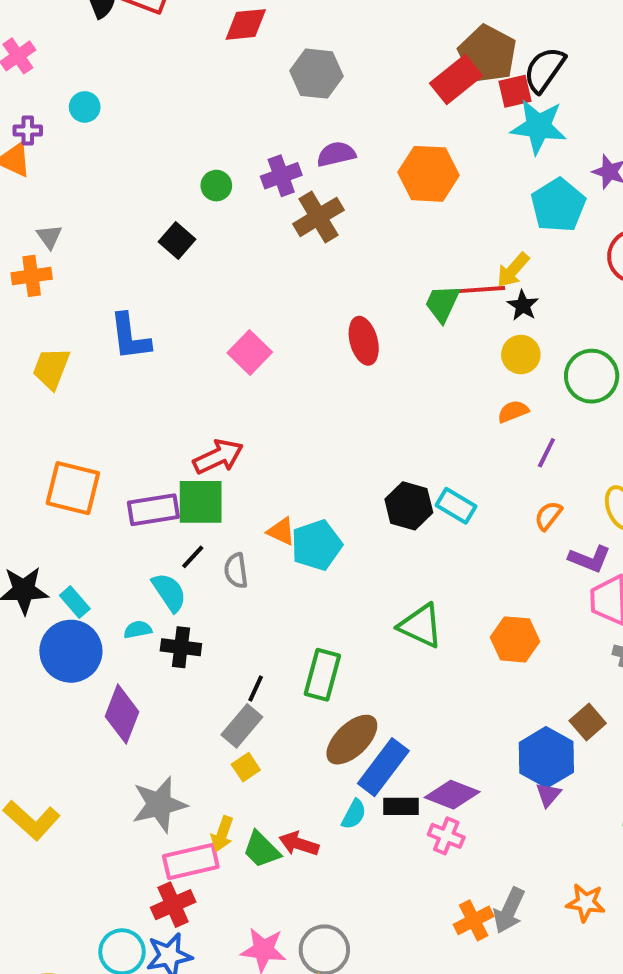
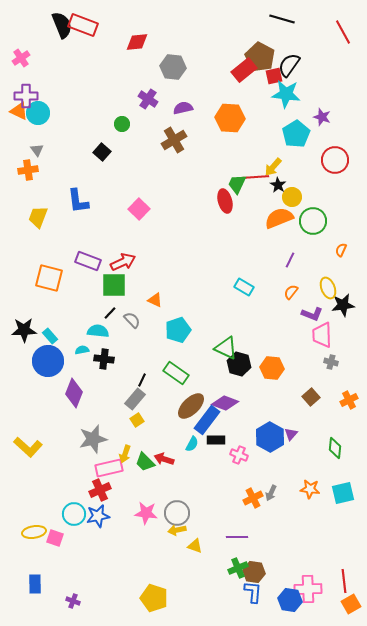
cyan circle: (85, 107) -> (38, 113), moved, size x1.5
purple cross: (28, 131) -> (26, 96), size x1.6
purple cross: (281, 176) -> (148, 99), moved, turned -36
red ellipse: (364, 341) -> (225, 201), moved
yellow circle: (521, 355) -> (292, 197), moved
orange semicircle: (513, 411) -> (279, 218), moved, size x1.8
black hexagon: (409, 506) -> (239, 364), moved
purple rectangle: (153, 510) -> (88, 261), moved, turned 30
cyan pentagon: (317, 545) -> (178, 330), moved
gray semicircle: (236, 571) -> (132, 320), turned 144
cyan semicircle: (169, 592) -> (98, 331), turned -50
orange hexagon: (515, 639) -> (272, 368), moved
green rectangle: (322, 675) -> (176, 373), turned -70
blue hexagon: (546, 757) -> (270, 437), moved
purple diamond: (452, 795) -> (225, 403), moved
gray arrow: (509, 911) -> (271, 493), size x0.7

